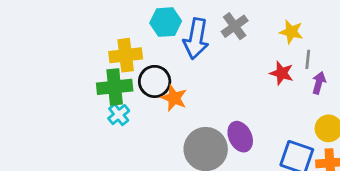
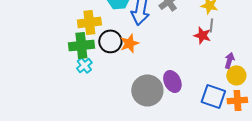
gray line: (308, 59) -> (211, 25), moved
purple arrow: (319, 83) -> (229, 60), moved
orange star: (174, 98) -> (129, 43), moved, turned 30

